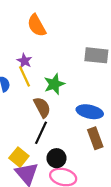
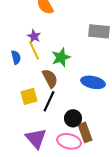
brown rectangle: (95, 138) -> (85, 132), moved
yellow square: (19, 157) -> (29, 96), moved, turned 36
black circle: (57, 158) -> (73, 118), moved

